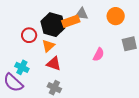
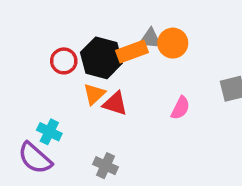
orange circle: (116, 16) -> (173, 43), moved
red circle: (29, 35) -> (64, 61), moved
red triangle: (54, 64) -> (115, 104), moved

